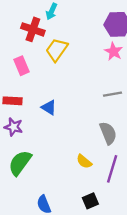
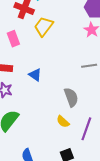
gray semicircle: (108, 133) -> (71, 97), moved

